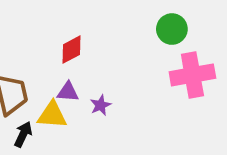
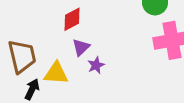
purple triangle: (68, 92) -> (81, 47), moved, turned -48

